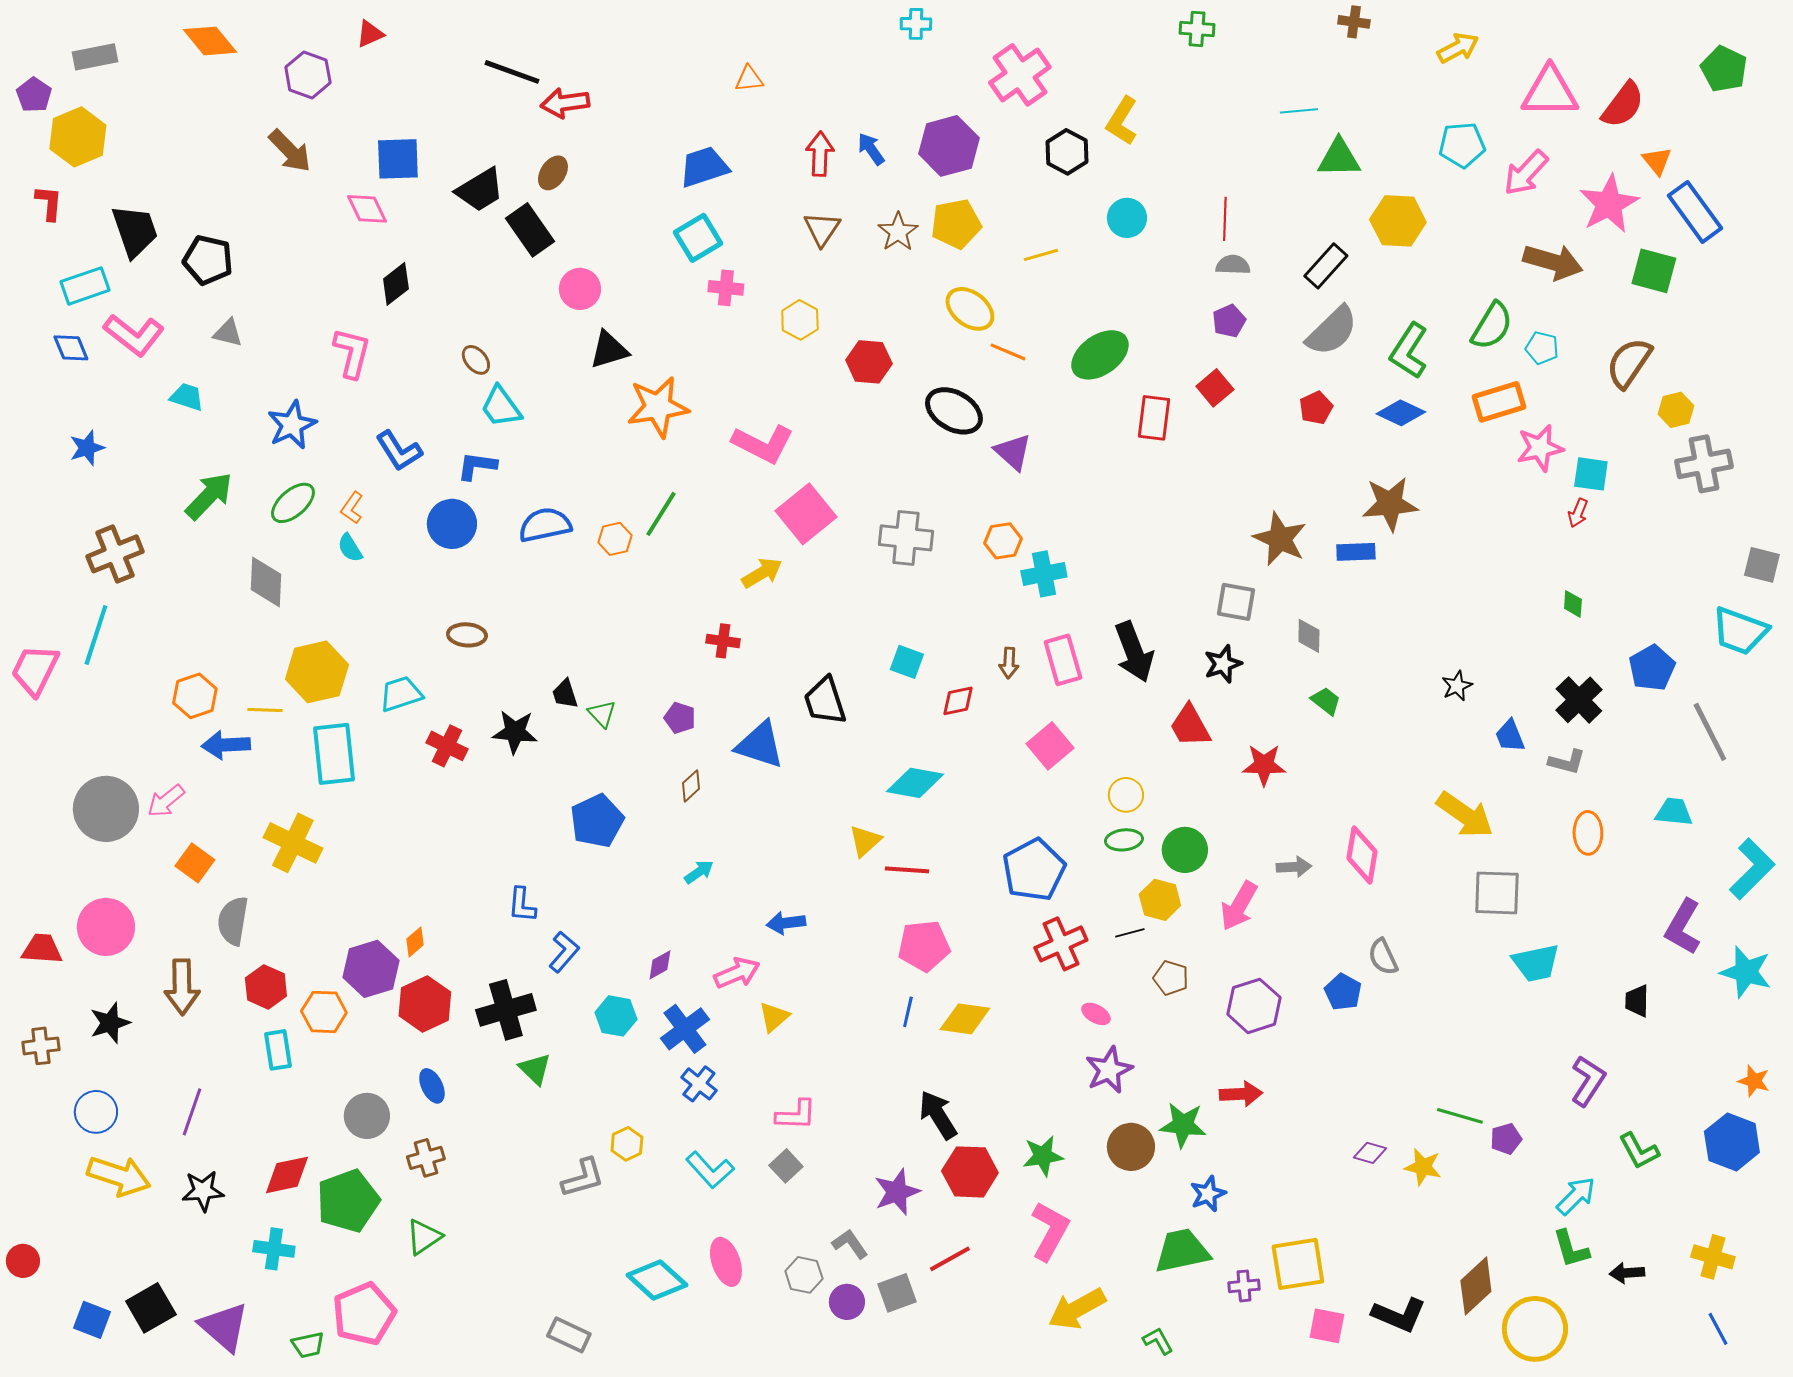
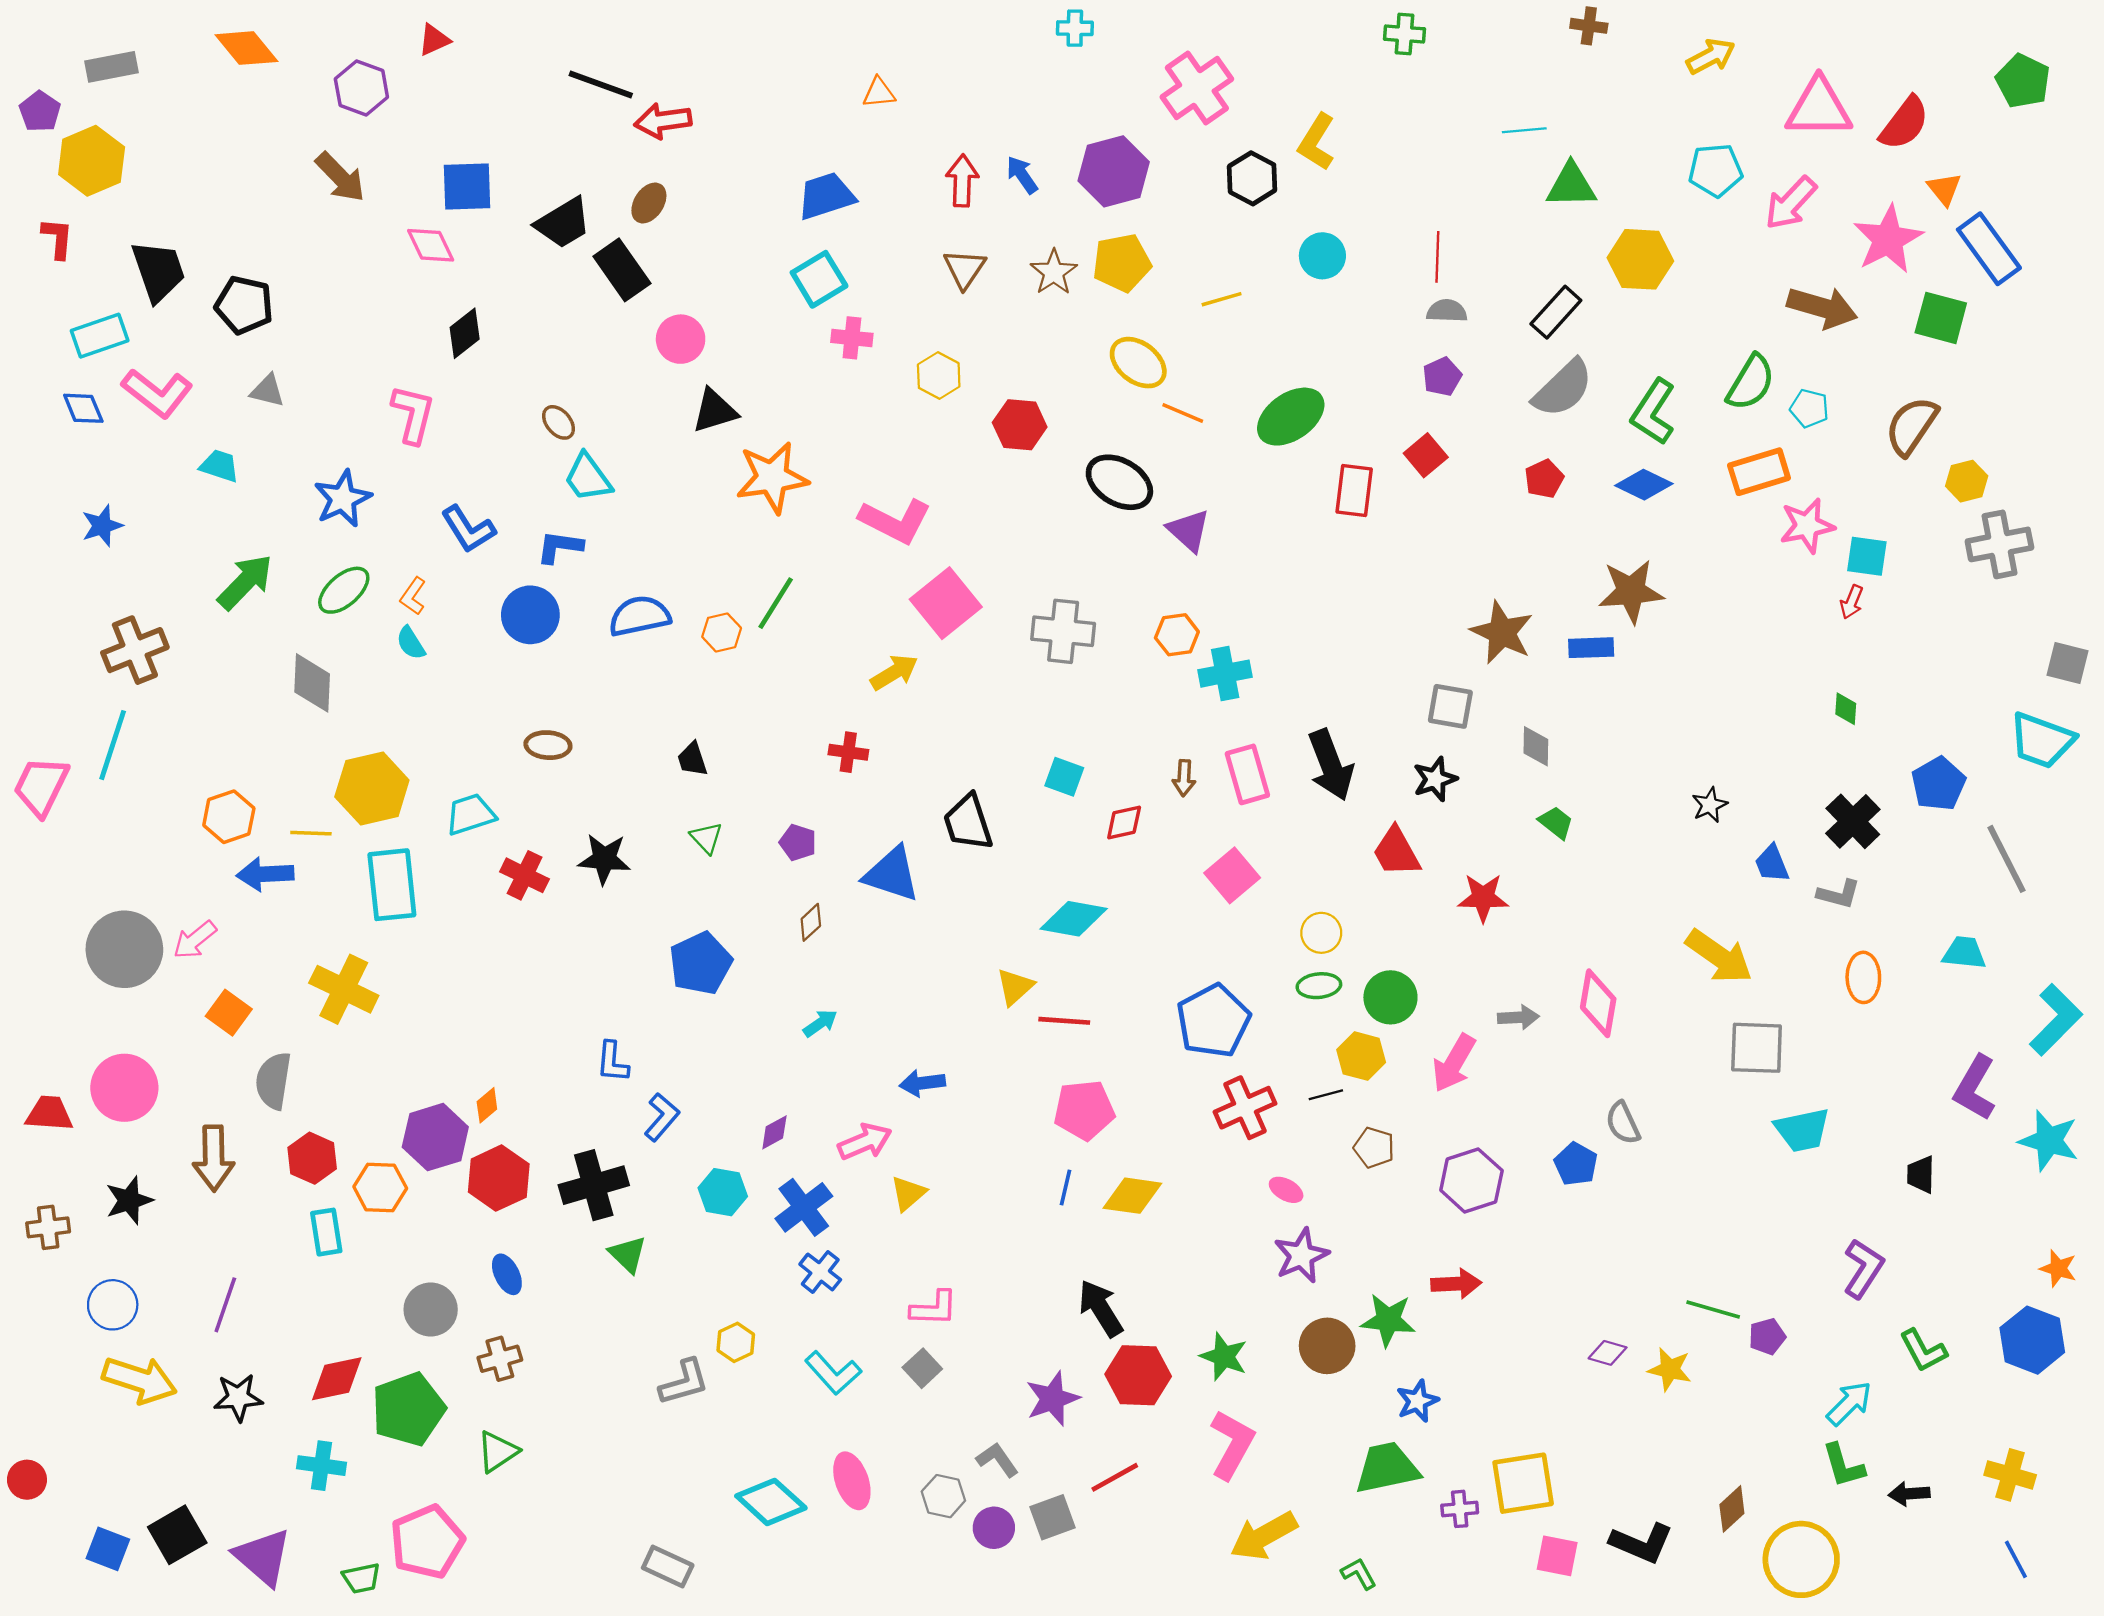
black trapezoid: (565, 694) -> (692, 759), moved
green star: (1043, 1156) -> (1224, 1356), turned 30
brown diamond: (1476, 1286) -> (1732, 1509), size x0.7

